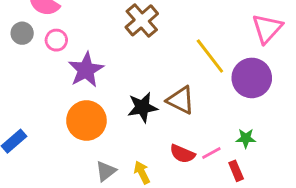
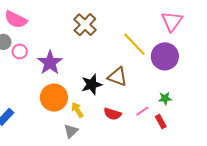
pink circle: (56, 40) -> (20, 51), moved
red semicircle: (182, 154) -> (112, 114), moved
yellow arrow: (142, 172) -> (77, 110), moved

